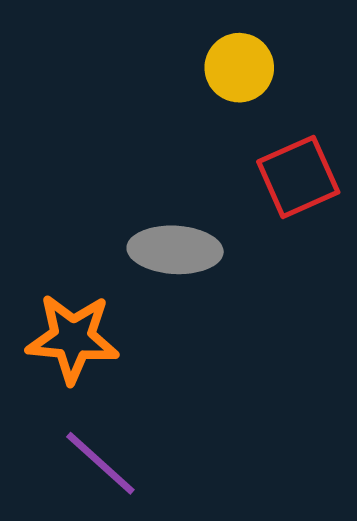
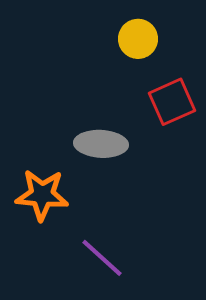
purple line: (100, 463) -> (102, 258), moved

